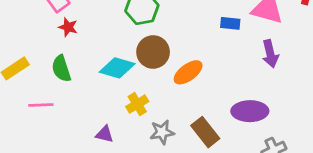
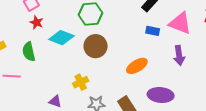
cyan diamond: (117, 68) -> (61, 38), moved
orange ellipse: (188, 72) -> (137, 66), moved

